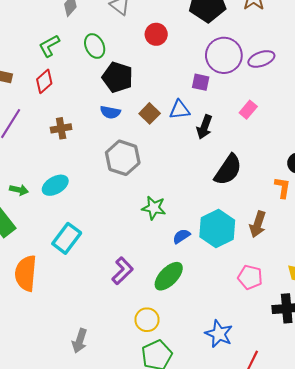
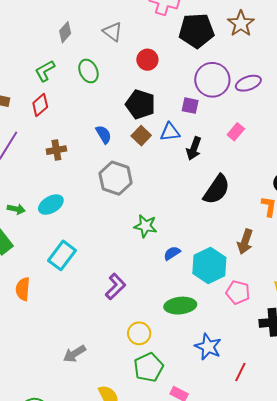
black pentagon: (117, 77) -> (140, 104), moved
blue semicircle: (110, 112) -> (104, 134), turned -132
cyan hexagon: (217, 228) -> (209, 266), moved
orange semicircle: (26, 273) -> (23, 289), size x0.7
green ellipse: (169, 276) -> (180, 306), moved, turned 40
gray arrow: (80, 341) -> (75, 354), turned 40

